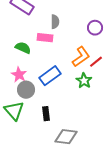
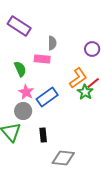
green semicircle: (23, 48) -> (20, 69), turned 42
pink star: (19, 75) -> (26, 92), moved
green star: (84, 81) -> (85, 92), moved

